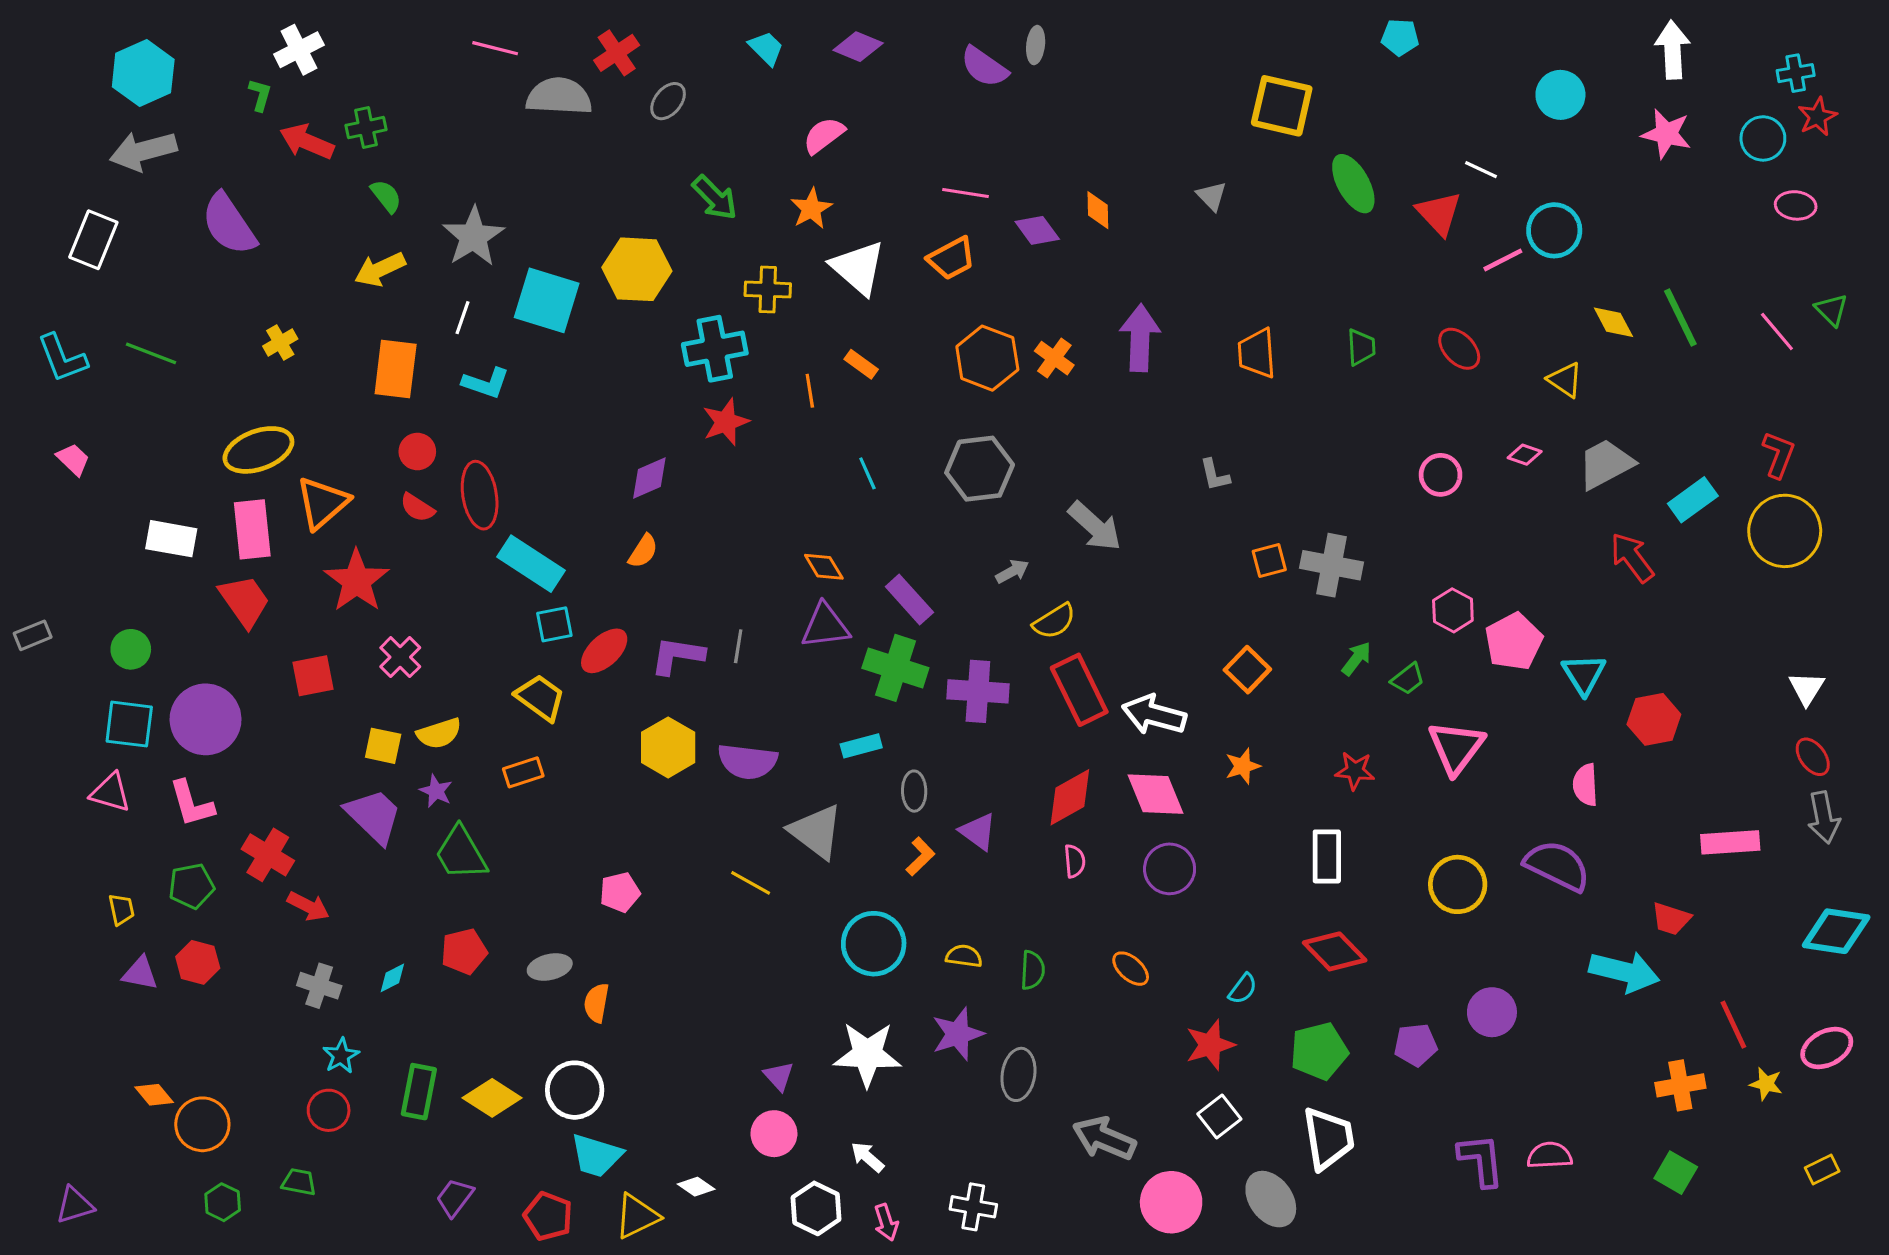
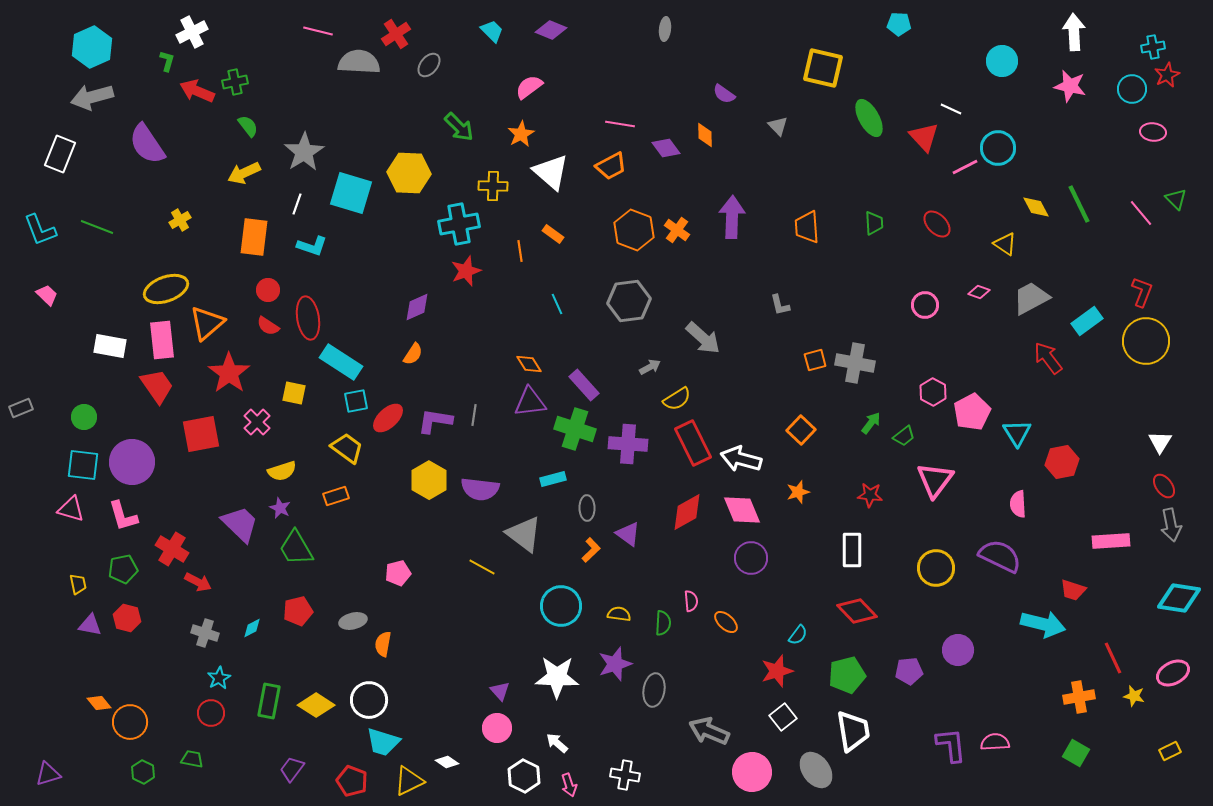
purple semicircle: (984, 67) -> (724, 94), moved, size x0.7
red square: (313, 676) -> (201, 434), size x1.4
yellow square: (383, 746) -> (294, 393), moved
pink semicircle: (1075, 861) -> (691, 601), moved

